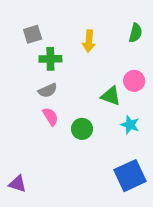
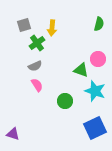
yellow arrow: (89, 41) -> (52, 28), moved
green cross: (50, 59) -> (37, 43), turned -35
cyan star: (130, 125) -> (95, 91), size x1.5
green circle: (82, 129) -> (65, 101), moved

